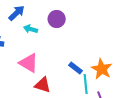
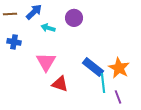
pink triangle: (29, 63) -> (46, 62), turned 30
blue rectangle: (76, 68) -> (93, 67), size x1.5

